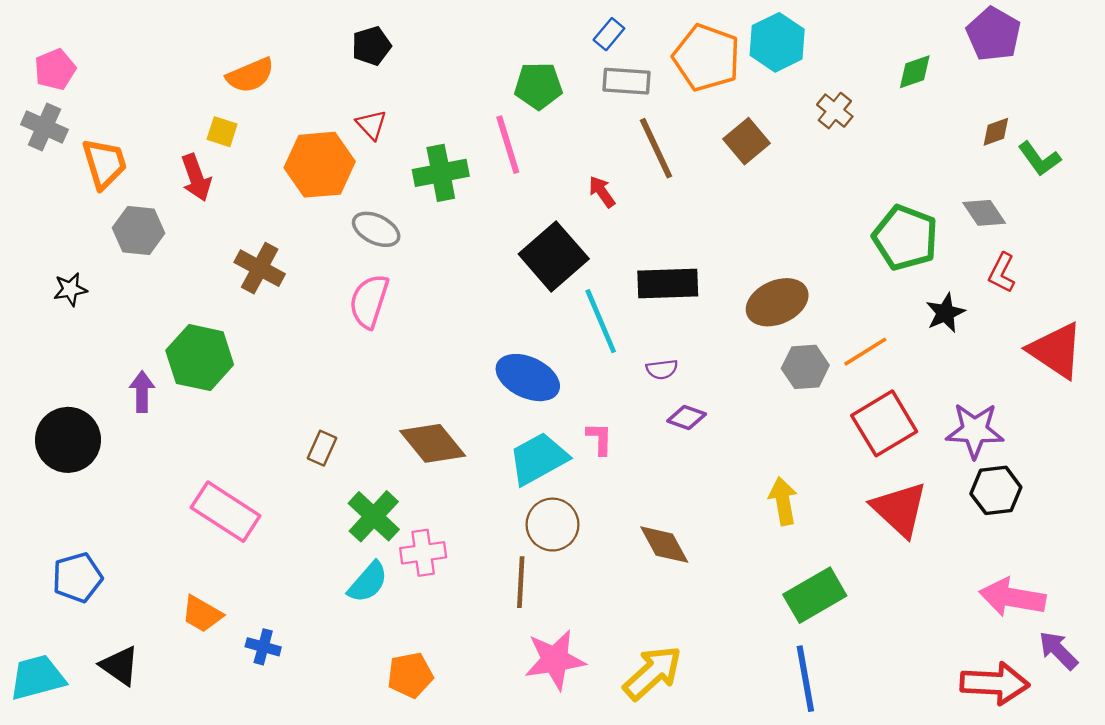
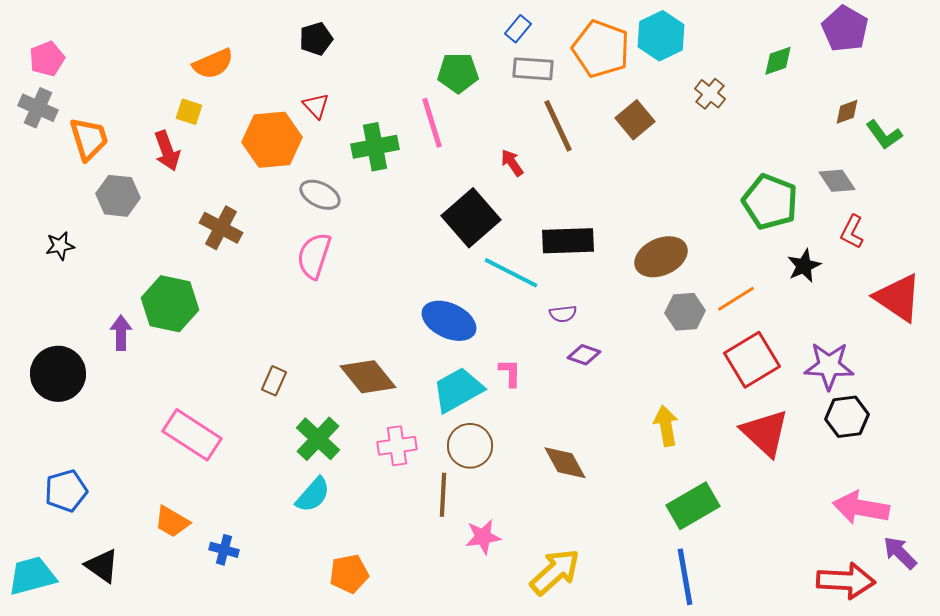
cyan line: (601, 321) -> (511, 273), turned -40
pink cross: (423, 553) -> (397, 446), moved
pink star: (555, 660) -> (483, 537), moved, size x0.7

